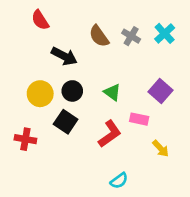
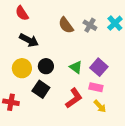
black arrow: (64, 56) -> (29, 40), moved
purple square: (161, 91) -> (99, 67), moved
yellow arrow: (161, 149) -> (100, 106), moved

